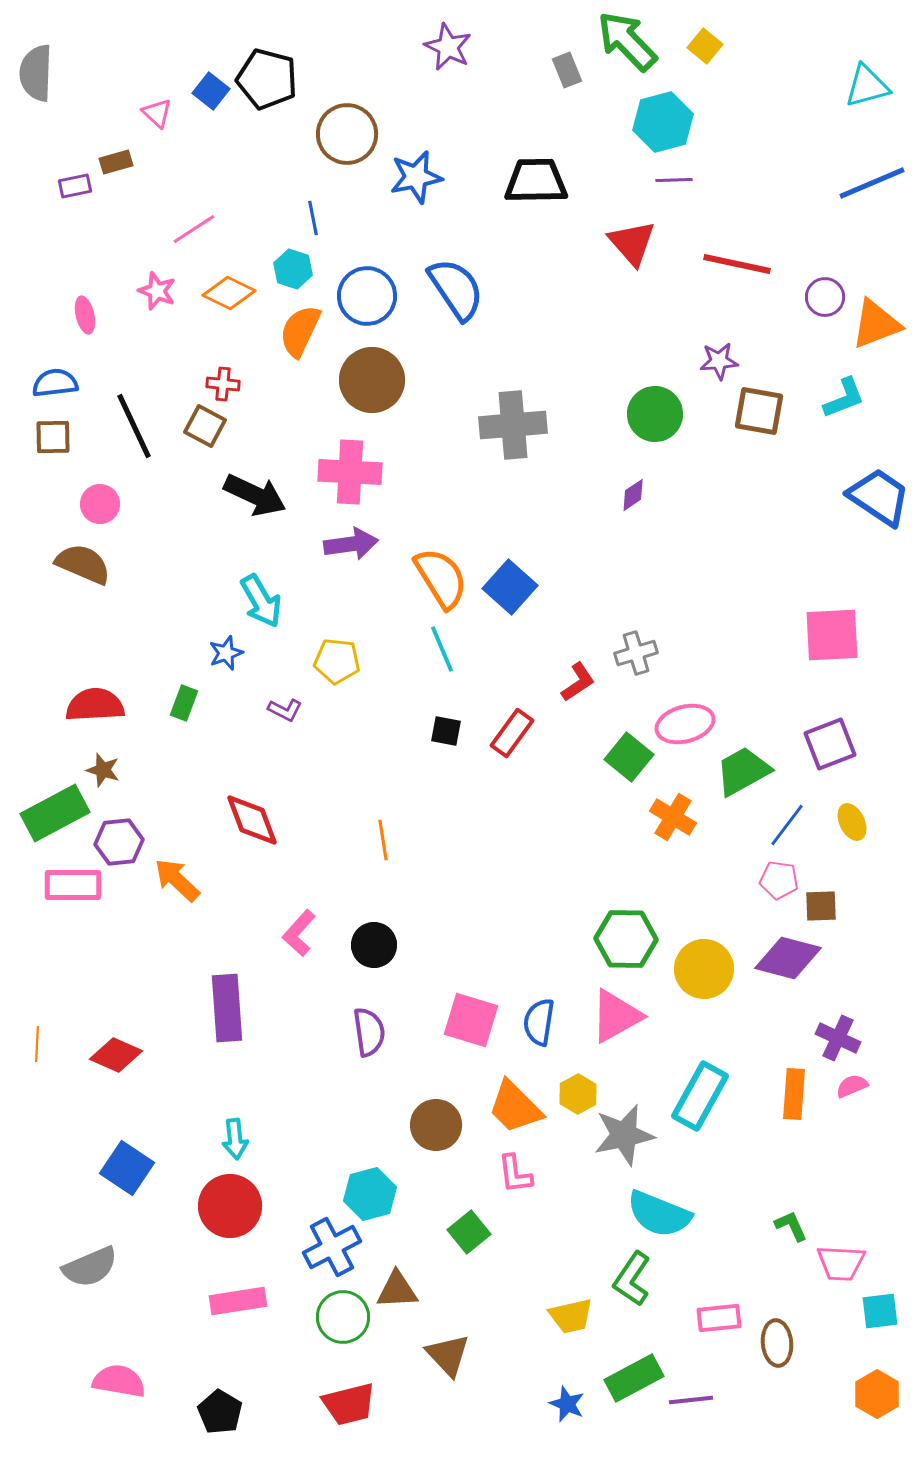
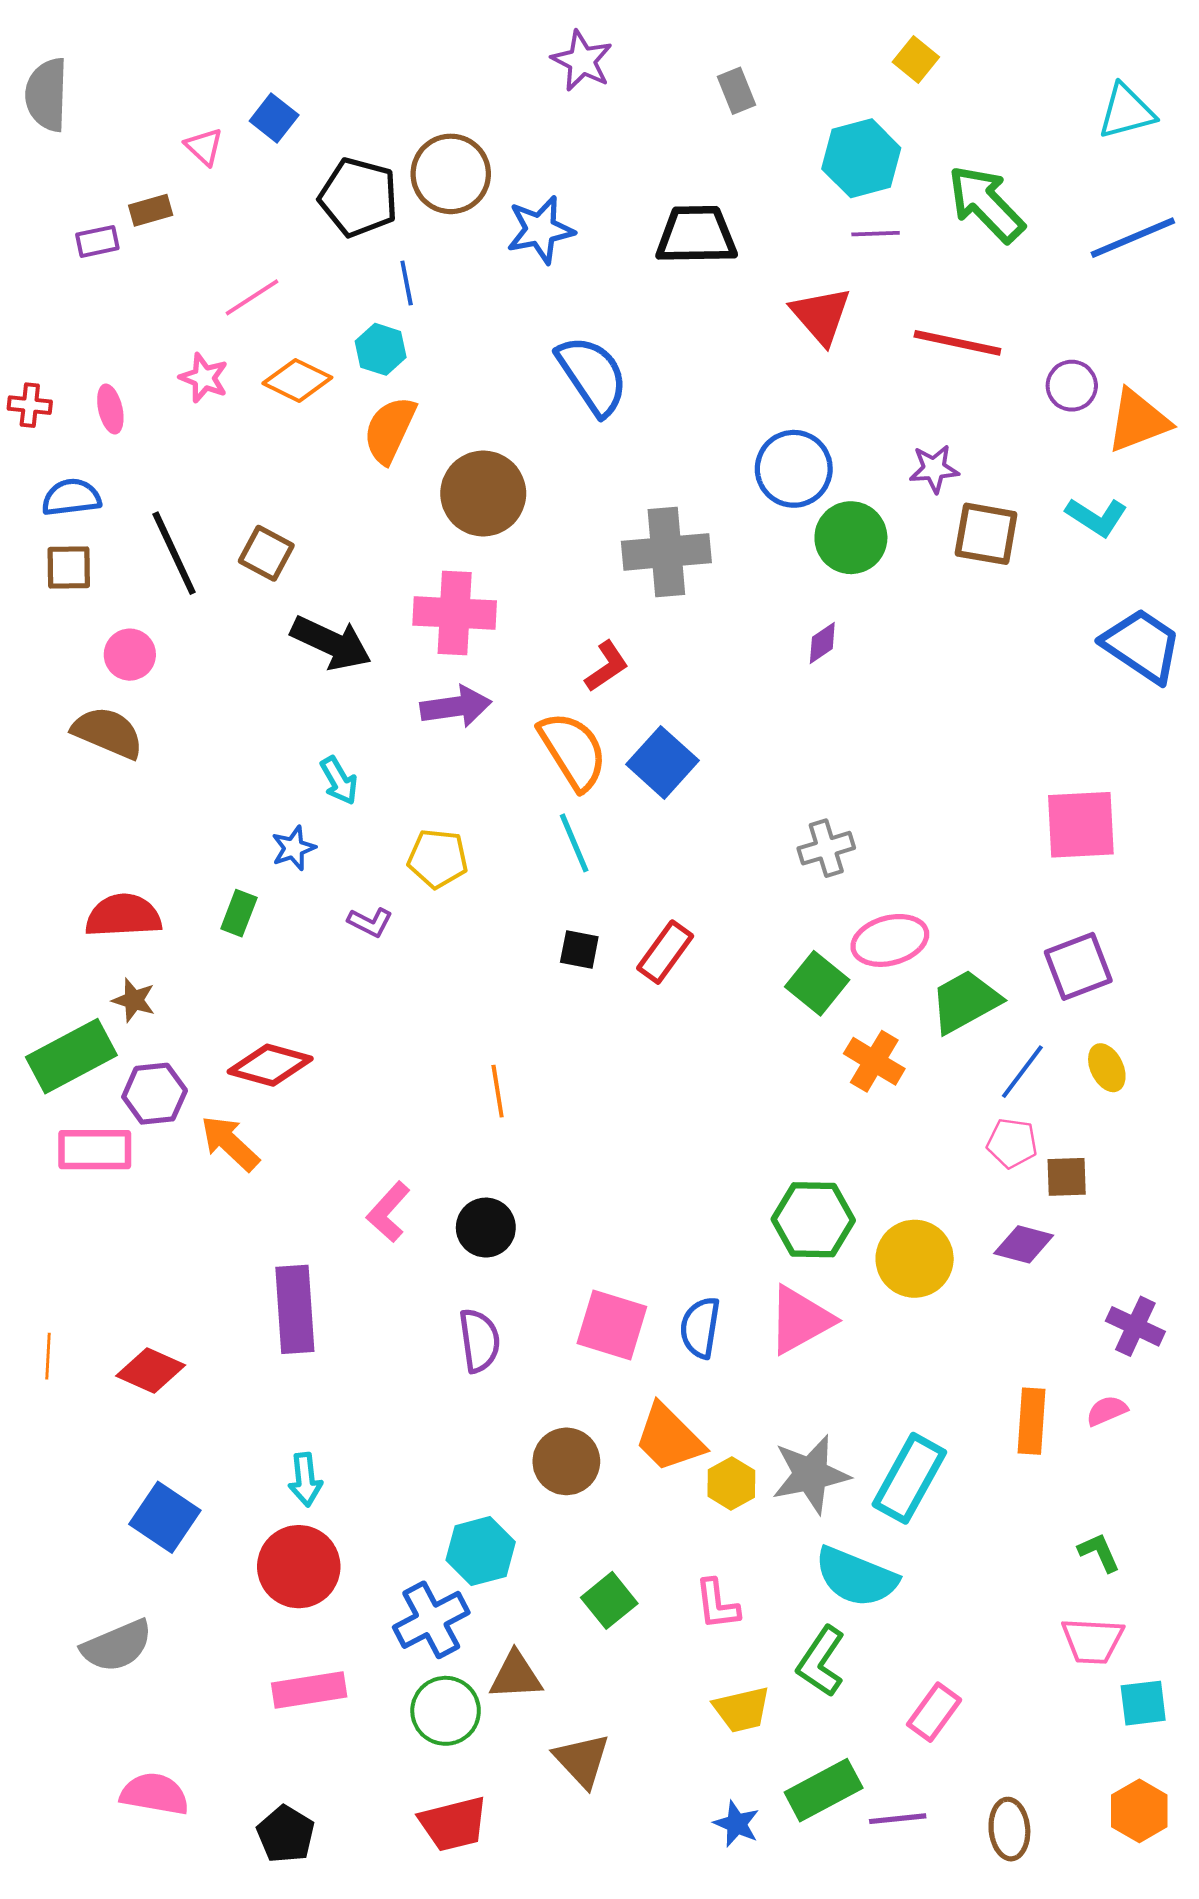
green arrow: (627, 41) -> (986, 204), moved
black pentagon: (267, 79) -> (358, 197), moved
blue circle: (367, 296) -> (794, 469), moved
red cross: (223, 384) -> (30, 405), moved
cyan L-shape: (844, 398) -> (1096, 517), turned 54
cyan arrow: (261, 601) -> (339, 781), size x0.7
red L-shape: (578, 682) -> (607, 666), moved
red diamond: (252, 820) -> (270, 1065), moved, turned -54
purple diamond: (788, 958) -> (1024, 1244), size x0.7
purple cross: (838, 1038) -> (1135, 1326), moved
yellow hexagon: (578, 1094) -> (731, 1483), moved
cyan rectangle: (700, 1096) -> (909, 1478), moved
pink L-shape: (515, 1174) -> (717, 1604), moved
green L-shape: (791, 1226) -> (1099, 1552), moved
pink rectangle: (719, 1318) -> (934, 1712), turned -48
brown ellipse: (777, 1343) -> (1009, 1829), moved

